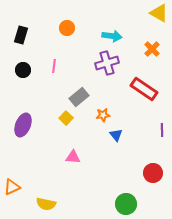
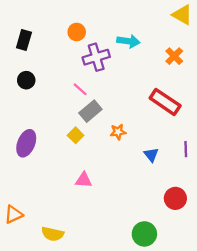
purple cross: (107, 63) -> (96, 57), moved
pink line: (54, 66) -> (80, 89), moved, turned -56
blue triangle: (116, 135) -> (151, 155), moved

